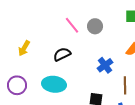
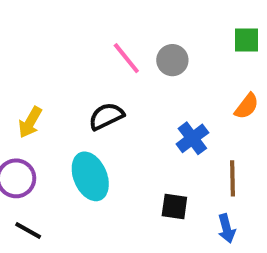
yellow arrow: (24, 48) -> (30, 122), moved
cyan ellipse: (54, 84) -> (90, 176), turned 60

